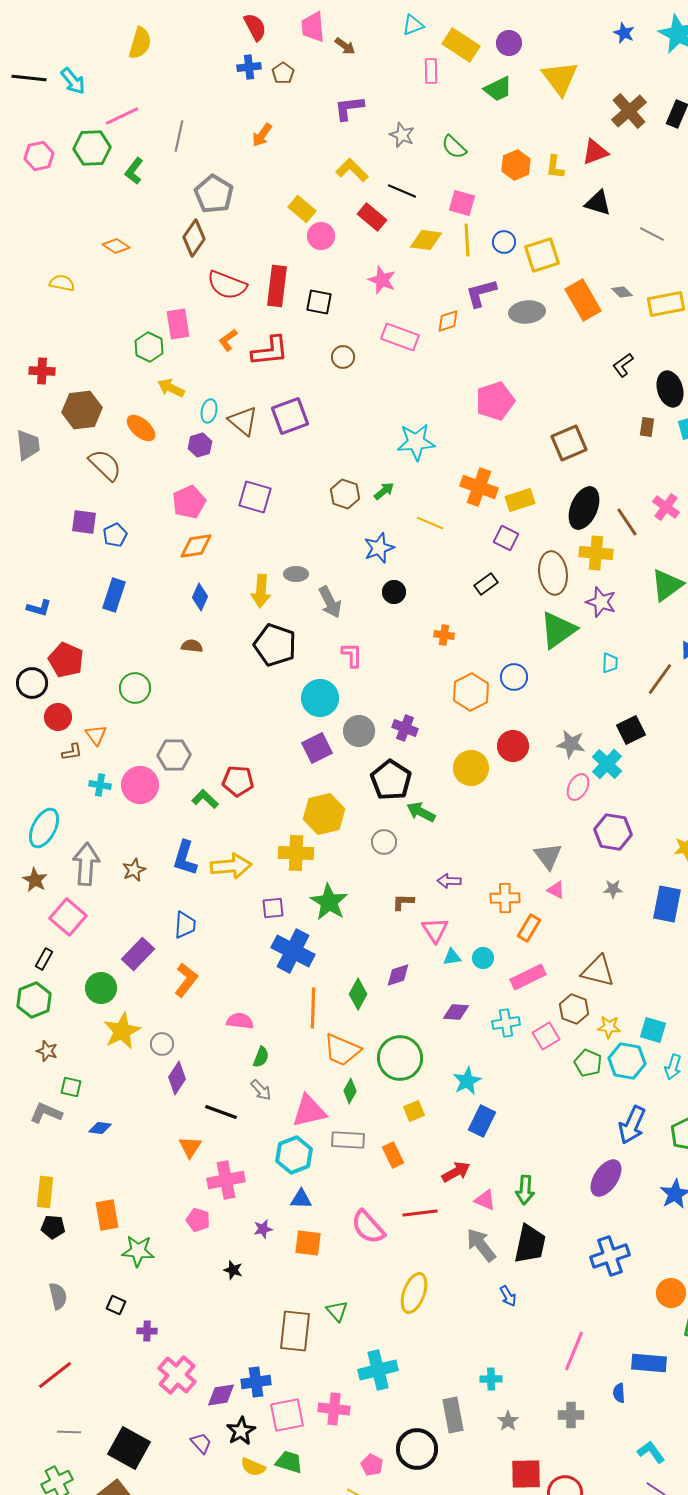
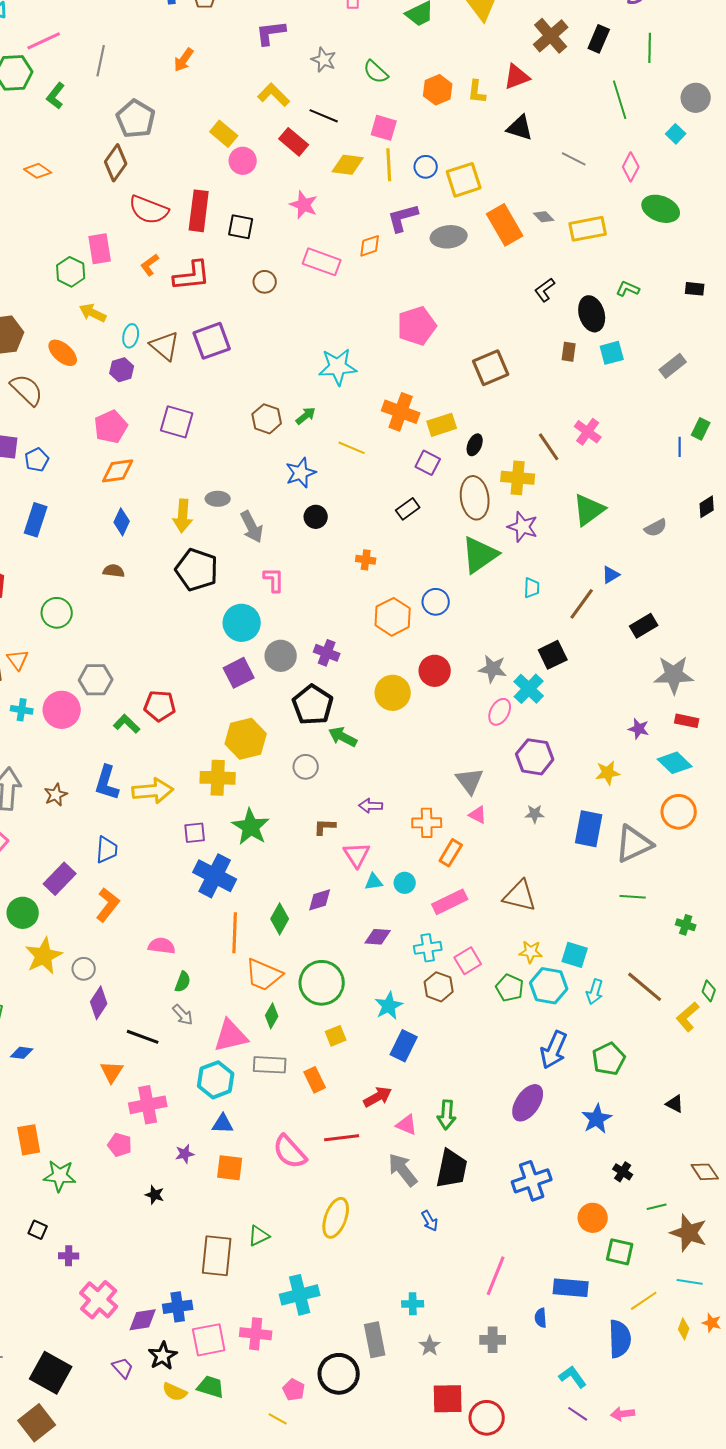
black ellipse: (584, 508) -> (475, 445), moved, size x0.5
brown hexagon: (574, 1009) -> (439, 987), moved
green triangle: (337, 1311) -> (259, 1236), turned 45

